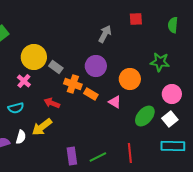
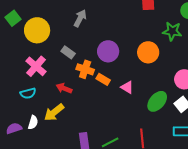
gray arrow: (105, 34) -> (80, 18), moved
yellow circle: (34, 57) -> (37, 30), moved
green star: (160, 62) -> (172, 31), moved
orange circle: (130, 79) -> (148, 52), moved
pink cross: (24, 81) -> (36, 66), size x1.5

